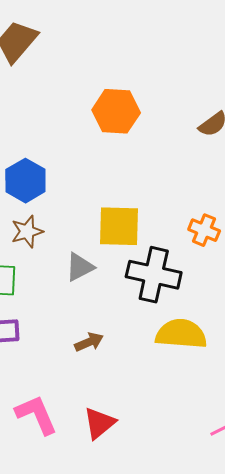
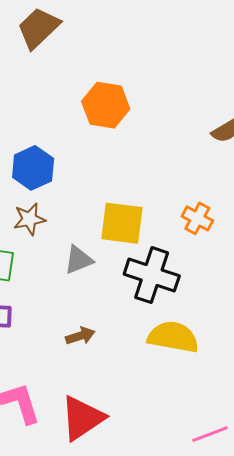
orange hexagon: (116, 111) -> (106, 105), moved
orange cross: (204, 230) -> (197, 218), moved
red triangle: (99, 423) -> (82, 418), size x1.4

